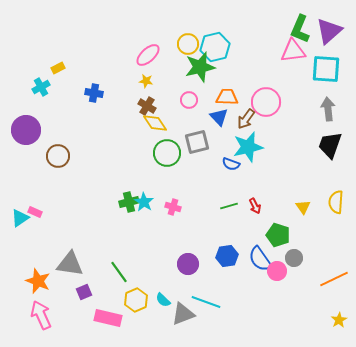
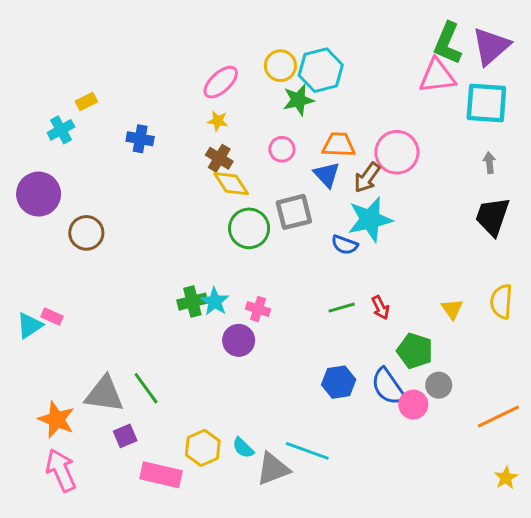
green star: (200, 67) -> (298, 100), size x0.7
gray arrow: (328, 109) -> (489, 163), size x0.6
purple circle: (188, 264) -> (239, 340), moved
green line: (119, 272) -> (146, 388), moved

